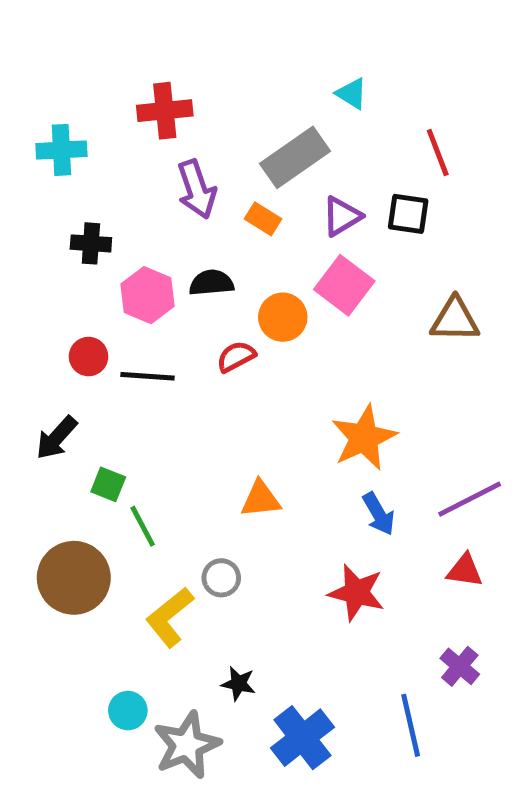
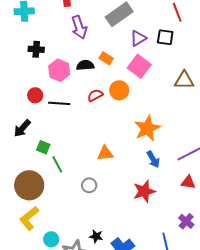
orange rectangle: (263, 219) -> (106, 58), moved
orange circle: (283, 317) -> (119, 90), moved
red star: (357, 593) -> (144, 191), turned -30
yellow L-shape: (170, 617) -> (29, 218), moved
black star: (238, 684) -> (96, 236), moved

